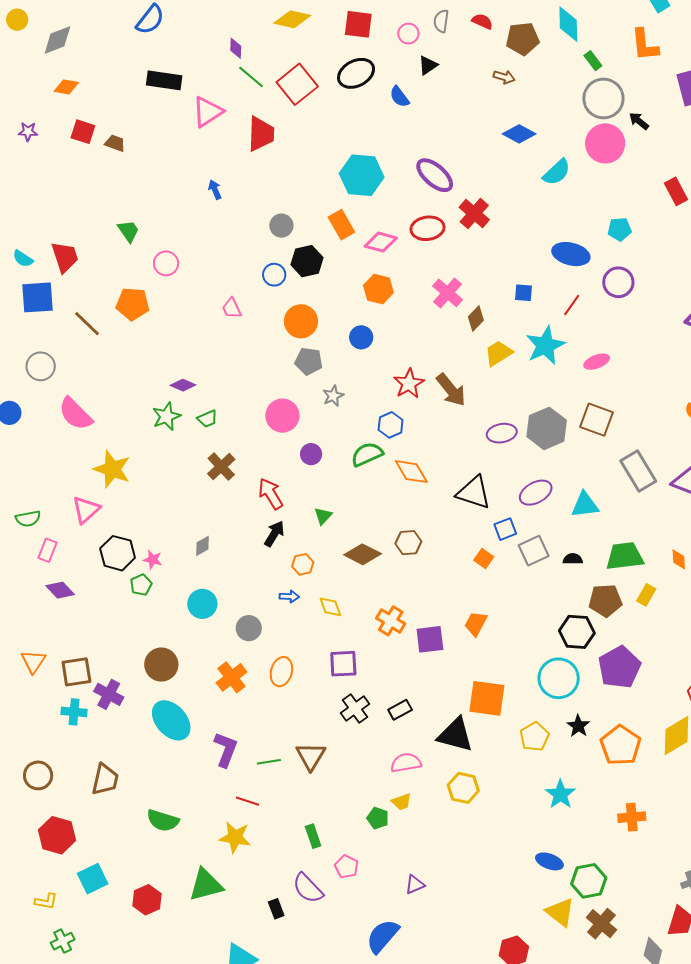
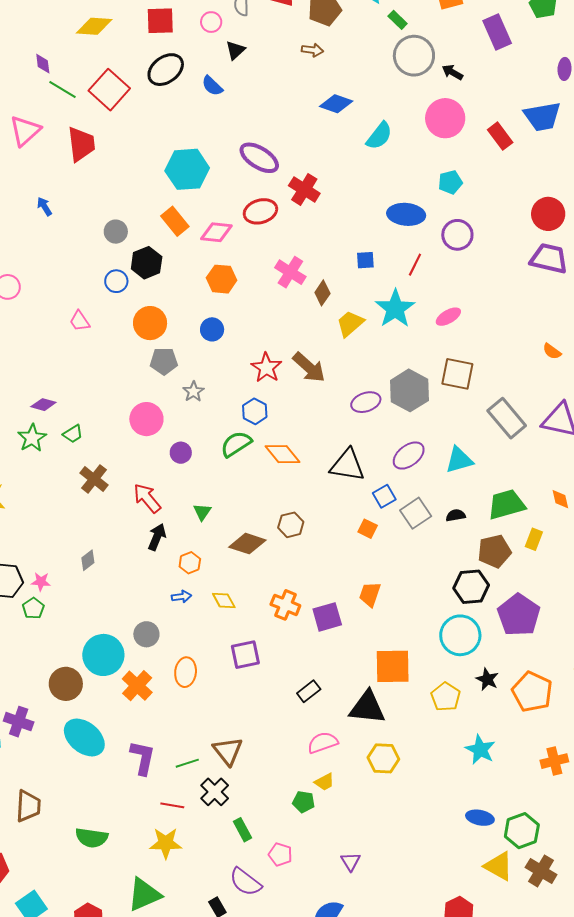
pink circle: (605, 143) -> (445, 118), moved
cyan circle: (202, 604) -> (103, 655), moved, size x1.4
black cross: (355, 708) -> (215, 792), moved
purple triangle: (415, 885) -> (351, 862), turned -30

